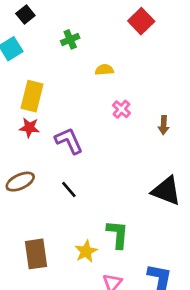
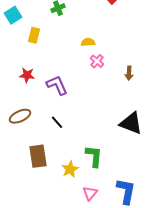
yellow semicircle: (104, 70) -> (88, 42), moved
yellow rectangle: (32, 96) -> (34, 35), moved, size x0.7
brown rectangle: (36, 254) -> (38, 156), moved

